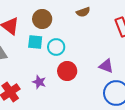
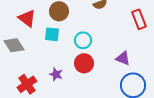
cyan circle: (56, 47) -> (83, 40), moved

